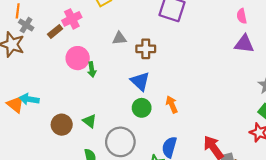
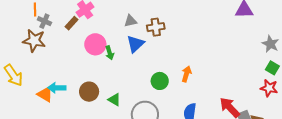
blue triangle: (140, 81) -> (135, 44), moved, turned 42
orange arrow: (172, 104) -> (186, 74), turned 49
brown circle: (62, 125) -> (89, 92), moved

